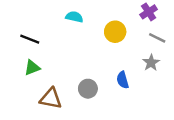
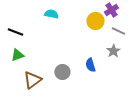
yellow circle: (115, 32) -> (95, 21), moved
brown triangle: (51, 99) -> (32, 80), turned -48

